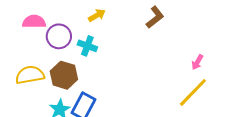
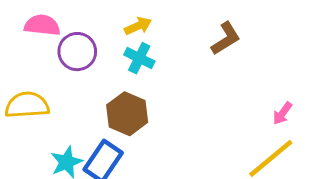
cyan cross: (87, 46) -> (139, 58), moved
brown hexagon: (64, 75) -> (127, 114), moved

